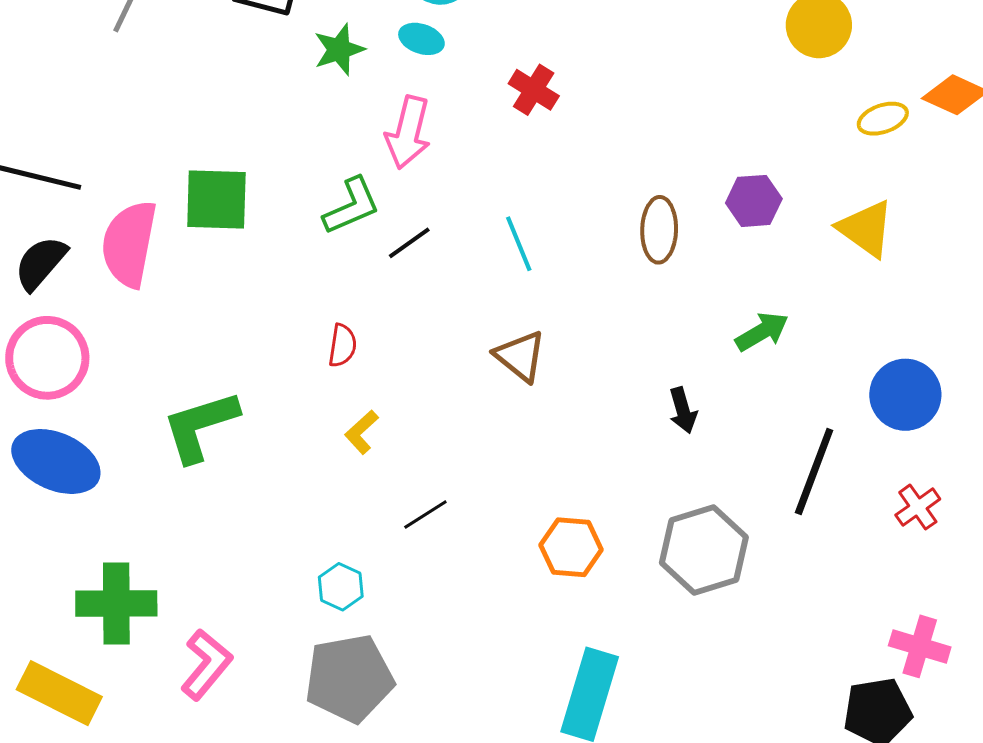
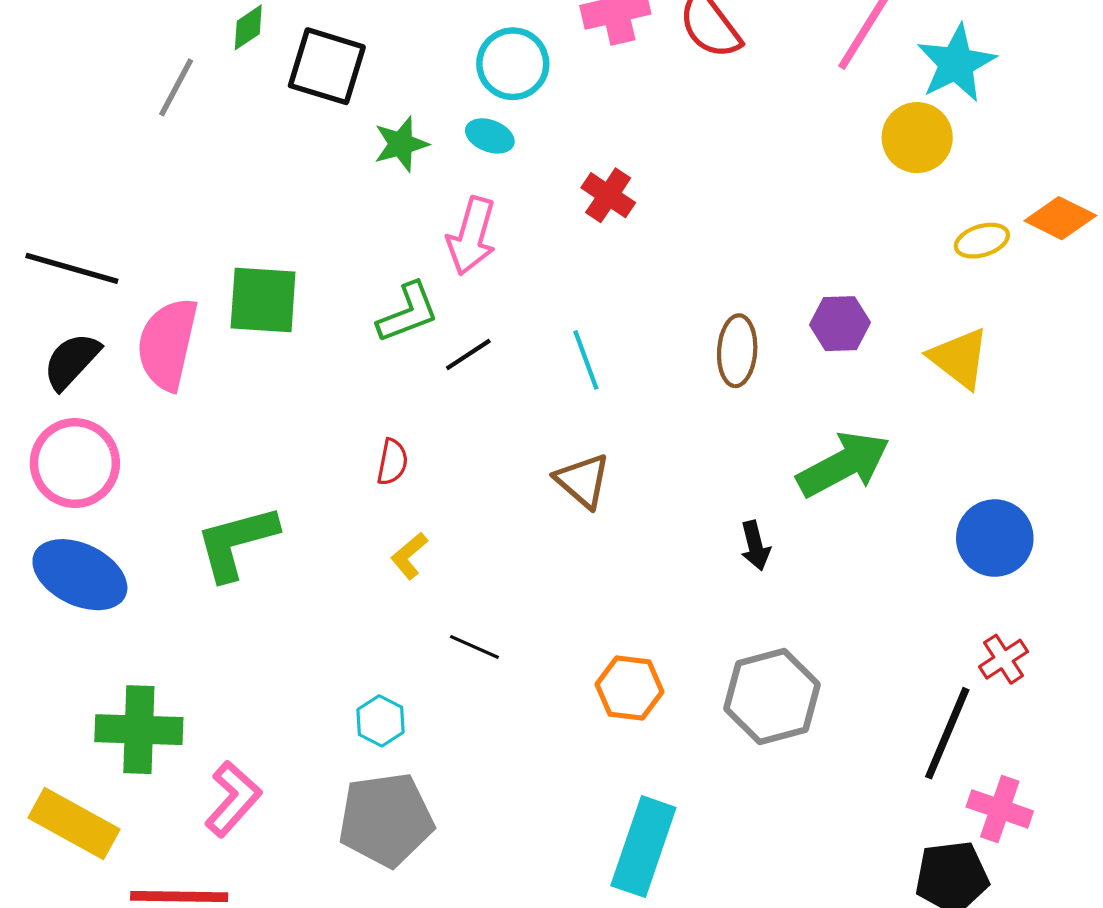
green arrow: (762, 332) -> (843, 464), size x1.6
black line: (814, 471) -> (947, 733), moved
black line: (425, 515) -> (474, 647), turned 54

